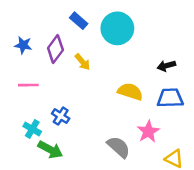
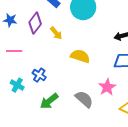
yellow semicircle: (130, 92) -> (80, 56), moved
green arrow: (50, 150) -> (49, 101), moved, turned 114

